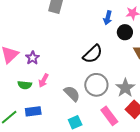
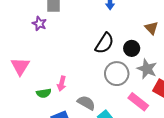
black circle: (125, 32) -> (132, 48), moved
purple star: (33, 58) -> (39, 24), moved
gray semicircle: (72, 94) -> (86, 103), moved

